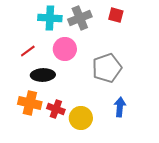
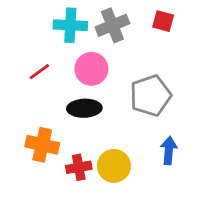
black ellipse: (43, 75) -> (84, 108), moved
red cross: (56, 109) -> (79, 167), moved, turned -30

